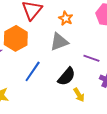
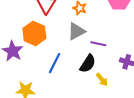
purple line: (91, 58) -> (98, 44), moved

